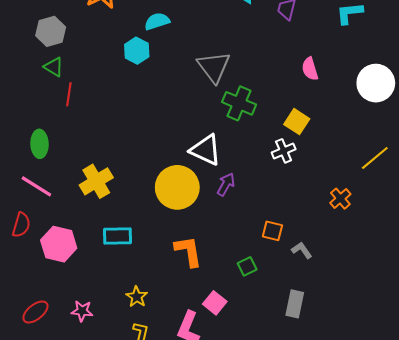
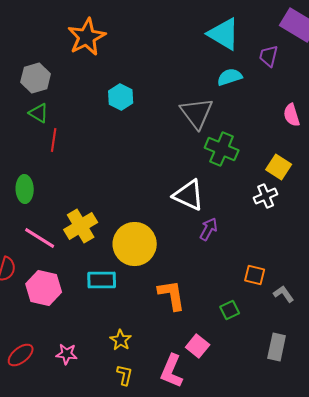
cyan semicircle: (157, 21) -> (230, 77), moved
pink line: (36, 186) -> (40, 238), moved
yellow circle: (177, 187) -> (135, 244), moved

